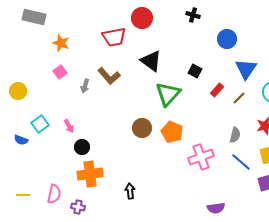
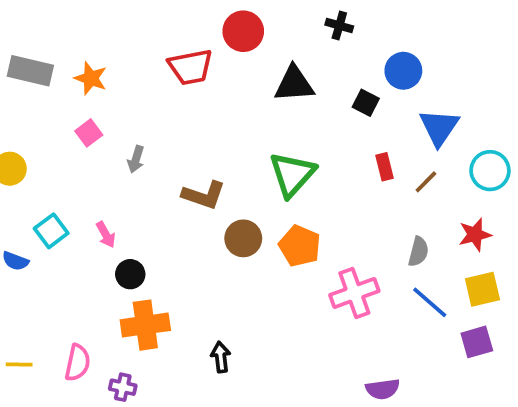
gray rectangle: (34, 17) -> (30, 71), moved
black triangle: (151, 61) -> (294, 84), moved, turned -40
black square: (195, 71) -> (366, 103), moved
brown L-shape: (109, 76) -> (204, 195), moved, turned -30
red rectangle: (217, 90) -> (385, 167), turned -56

